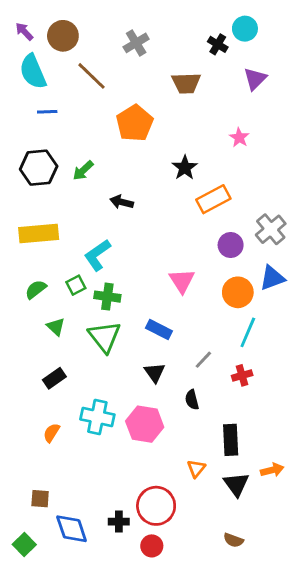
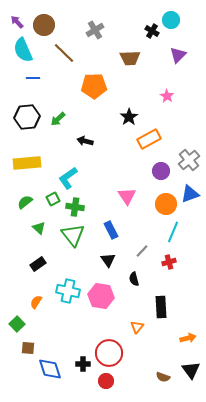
orange pentagon: (135, 123) -> (94, 86), turned 30
blue rectangle: (159, 330) -> (111, 230), turned 36
orange arrow: (272, 470) -> (188, 338), moved
black triangle: (236, 484) -> (191, 370), moved
green square: (24, 545) -> (17, 324), moved

